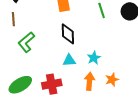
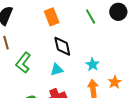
cyan triangle: (69, 60) -> (57, 70), moved

